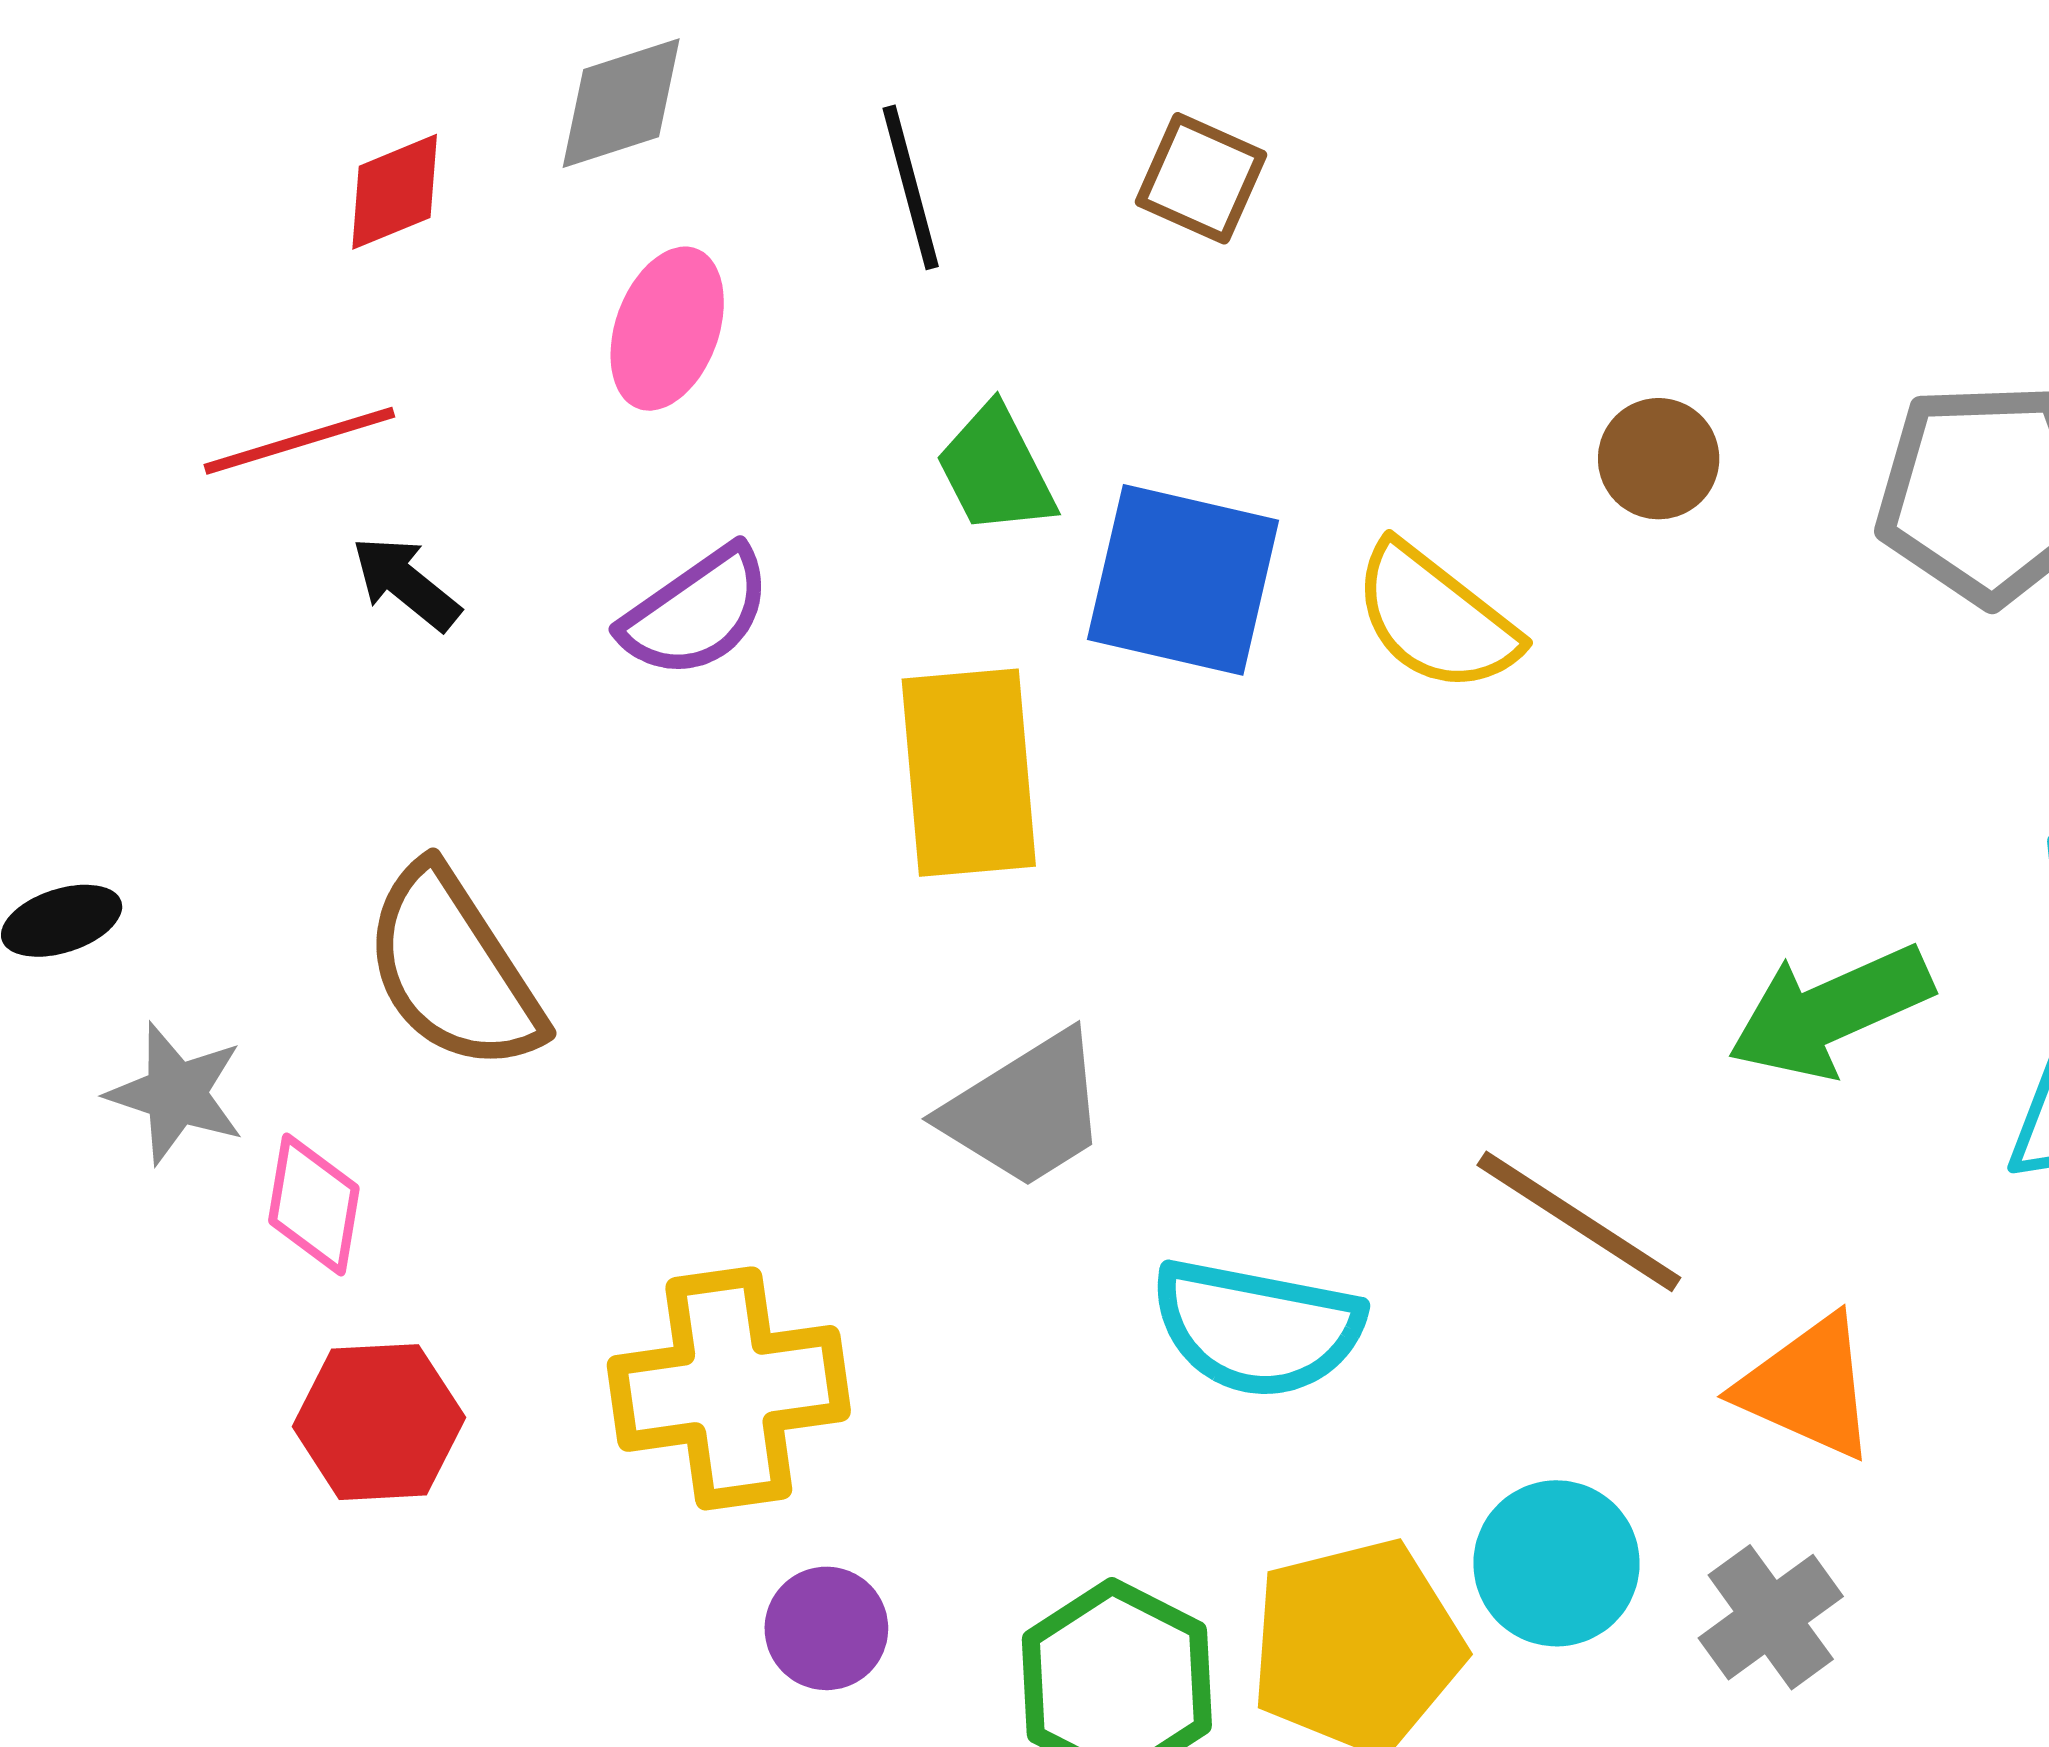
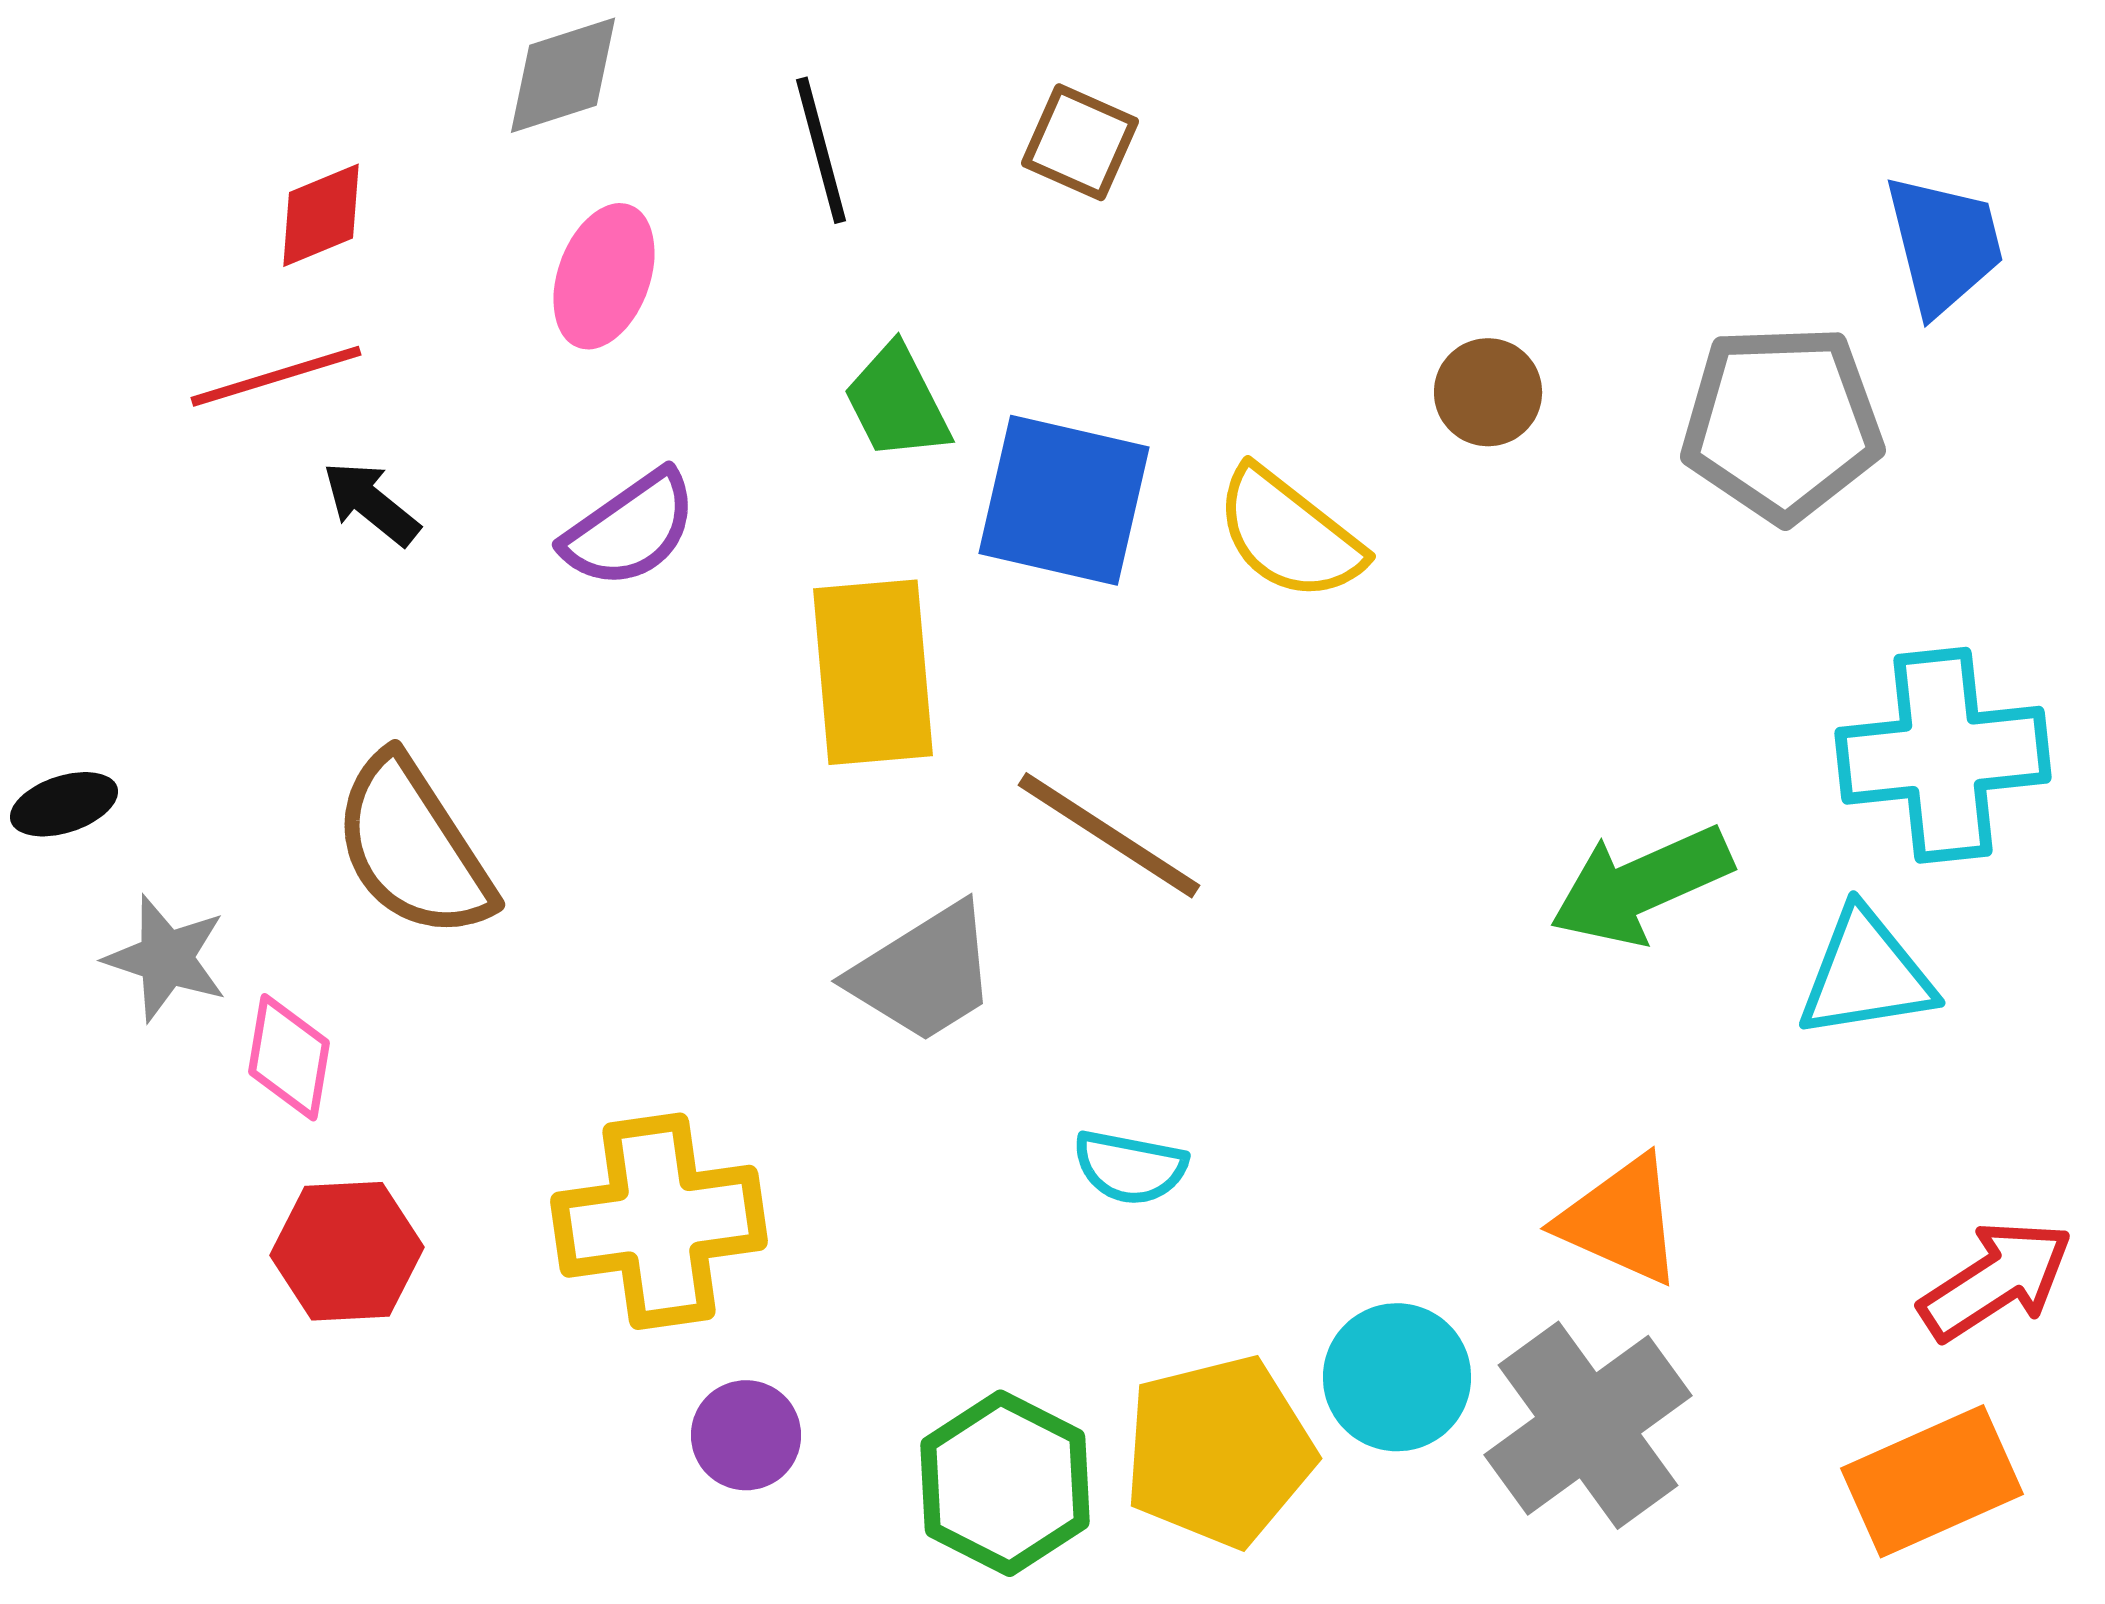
red diamond: (395, 192) -> (321, 215), moved
brown line: (1579, 1221) -> (1109, 835), moved
cyan semicircle: (1257, 1328) -> (1130, 1167), size x0.6
gray cross: (1771, 1617) -> (1588, 1425), size x1.6

